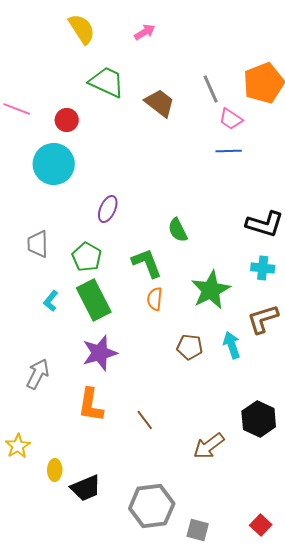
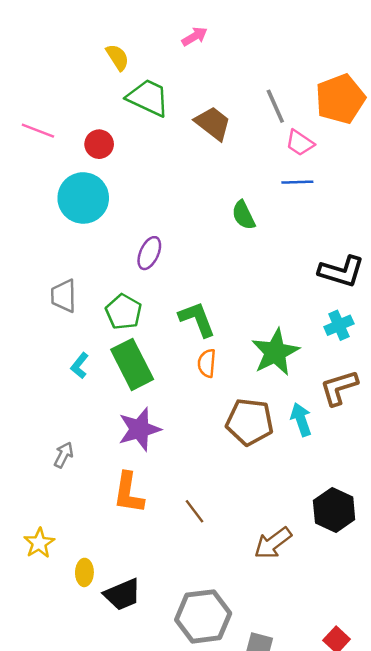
yellow semicircle: (82, 29) -> (117, 57), moved, size x0.7
green semicircle: (178, 230) -> (244, 215), moved
cyan cross: (263, 268) -> (339, 325), turned -30
brown pentagon: (190, 347) -> (250, 422), size x1.5
gray arrow: (38, 374) -> (64, 455), size x0.7

